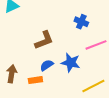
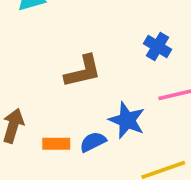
blue semicircle: (47, 65) -> (93, 142), moved

